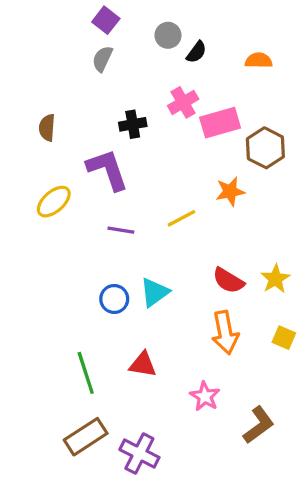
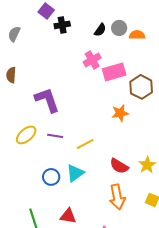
gray circle: (168, 35) -> (119, 28), moved
gray semicircle: (102, 59) -> (14, 34), moved
black cross: (133, 124) -> (62, 25), moved
yellow ellipse: (54, 202) -> (26, 135), moved
yellow line: (181, 218) -> (85, 144), moved

